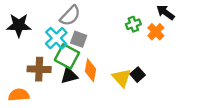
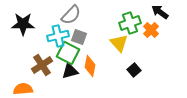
green cross: (133, 24) -> (130, 23), size x1.5
cyan cross: (56, 38) -> (58, 36), turned 30
brown cross: (39, 69) -> (42, 65), turned -35
yellow triangle: (122, 78) -> (119, 43), moved

